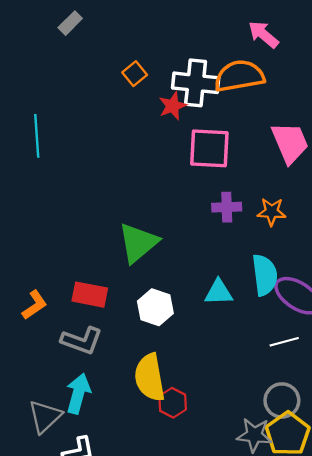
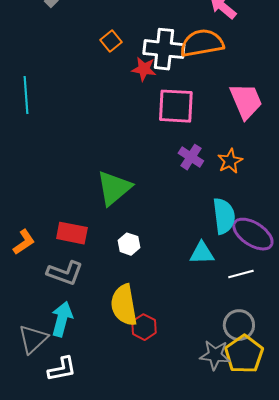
red star: (173, 106) -> (144, 69), turned 30
purple cross: (227, 207) -> (191, 157), turned 35
orange star: (272, 212) -> (230, 161), turned -30
cyan triangle: (219, 292) -> (202, 253), moved
white hexagon: (155, 307) -> (129, 244), size x0.7

